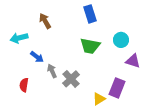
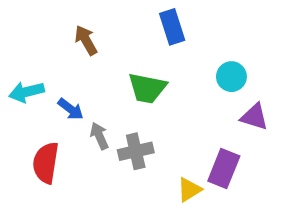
cyan arrow: (19, 38) -> (27, 92), moved
green trapezoid: (90, 46) -> (147, 88), moved
gray cross: (71, 79) -> (136, 151), turned 30
red semicircle: (24, 85) -> (46, 163), size x1.5

